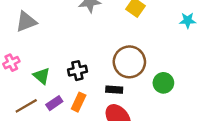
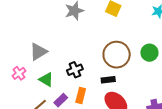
gray triangle: (26, 22) -> (38, 52), moved
green circle: (163, 83) -> (149, 53), moved

